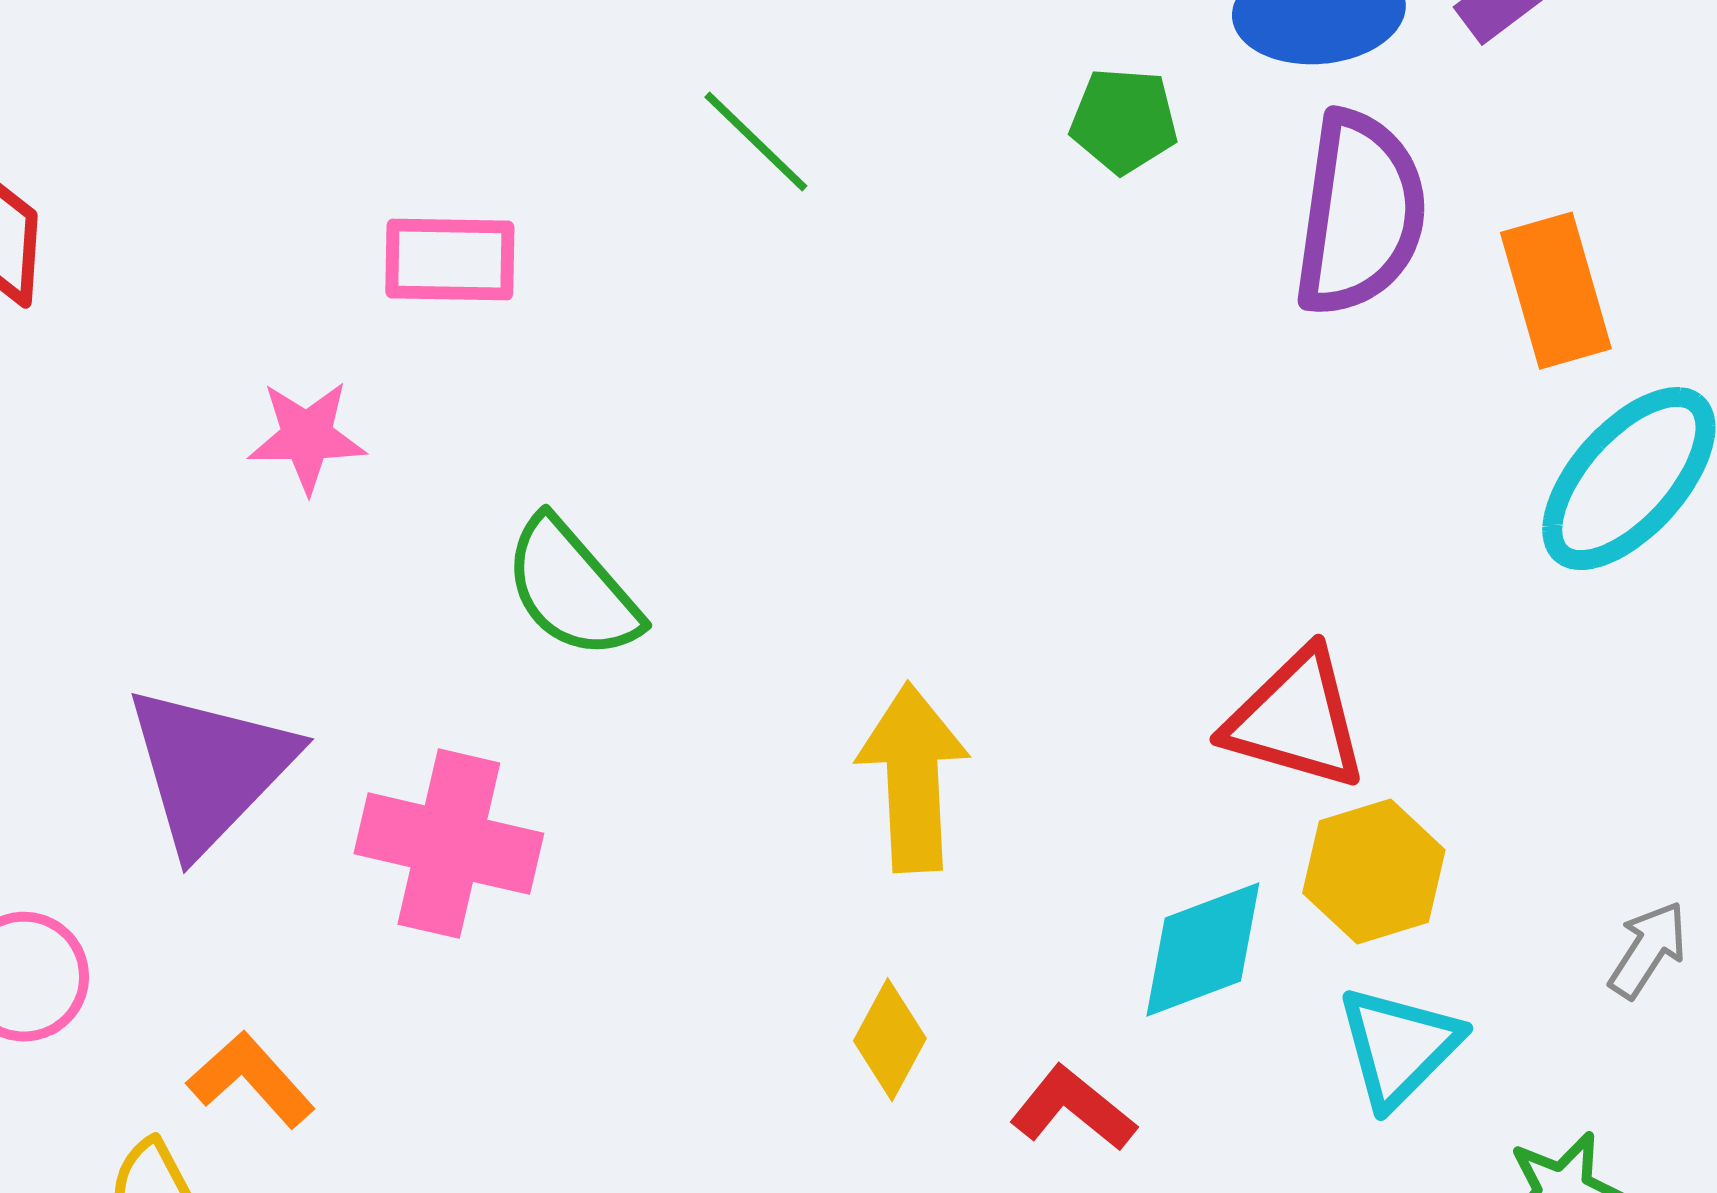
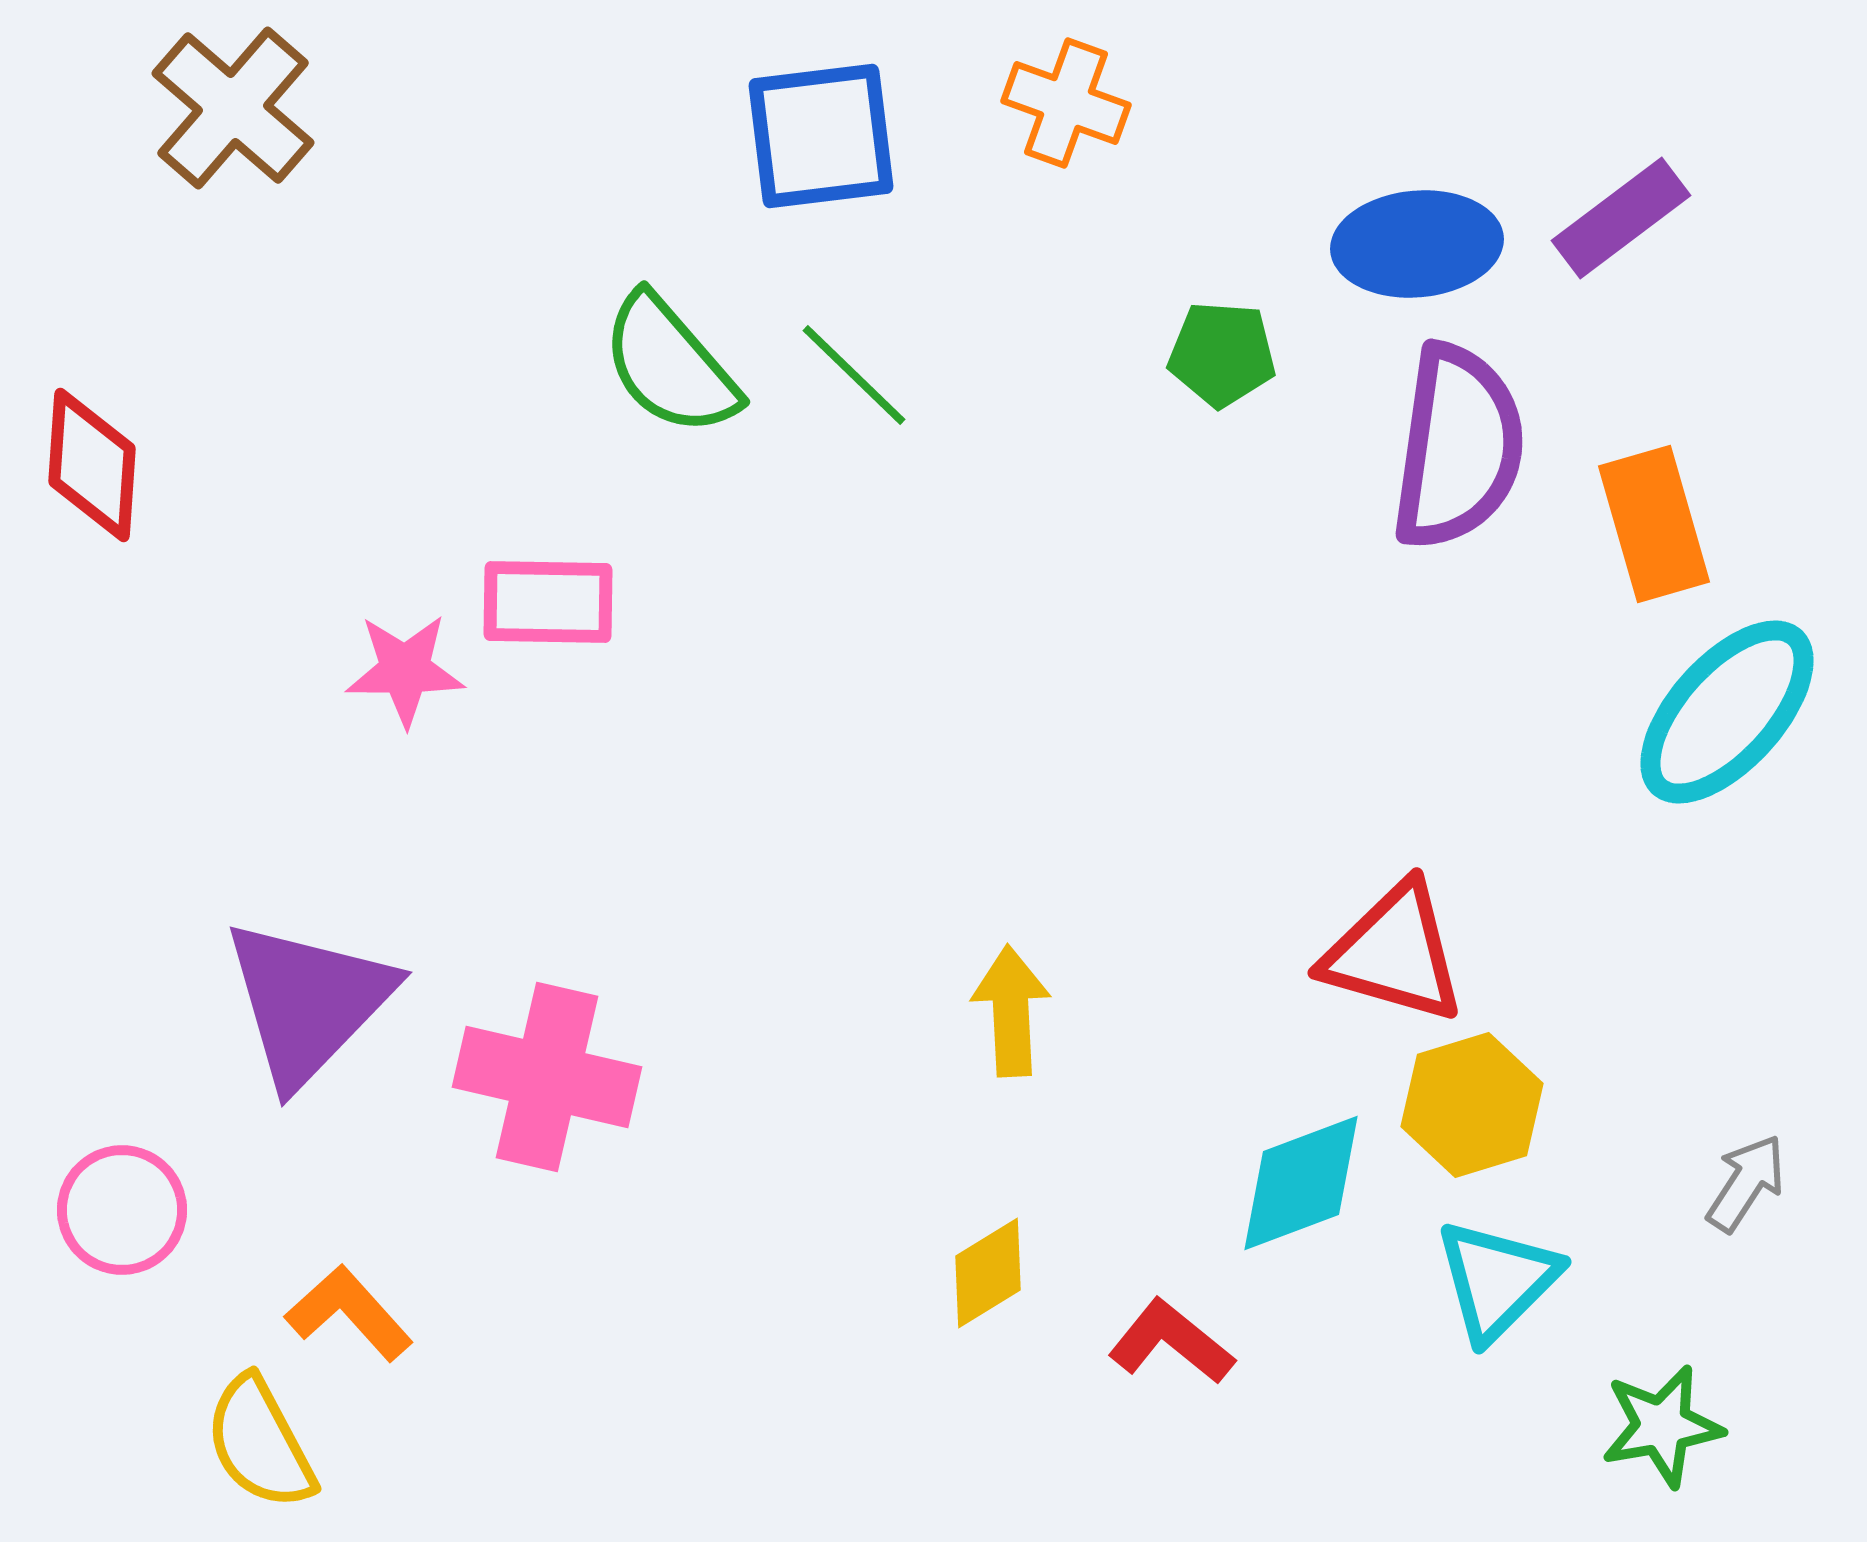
pink rectangle: (450, 260) -> (548, 602), moved
green semicircle: (572, 589) -> (670, 365), moved
yellow arrow: (913, 778) -> (1011, 1011), size x0.7
yellow diamond: (890, 1040) -> (988, 1273), turned 30

